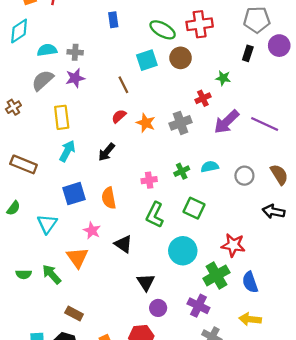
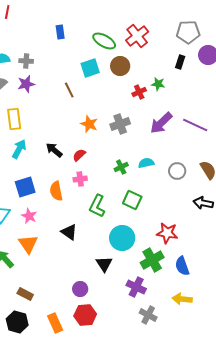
red cross: (200, 24) -> (137, 36), turned -30
red cross: (203, 98) -> (139, 92), moved
red semicircle: (119, 116) -> (79, 155), moved
black arrow: (107, 152) -> (54, 150), turned 90
pink cross: (149, 180) -> (80, 179), moved
pink star: (92, 231) -> (29, 216), moved
black triangle: (146, 282) -> (104, 264), moved
purple circle: (158, 308) -> (80, 289), moved

